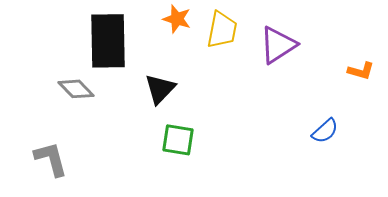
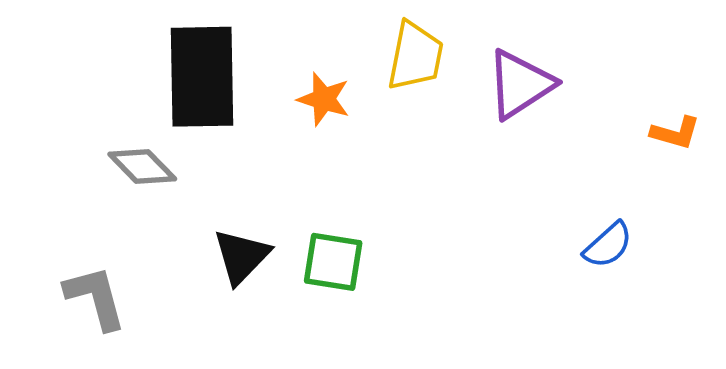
orange star: (177, 19) -> (324, 99), moved
black triangle: (160, 89) -> (241, 256), moved

